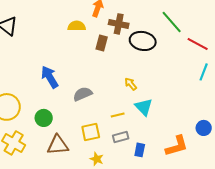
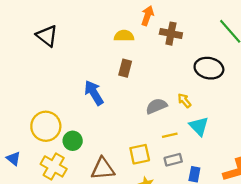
black ellipse: (143, 41) -> (209, 68), moved
brown rectangle: (102, 43) -> (125, 68), moved
gray semicircle: (83, 94) -> (156, 106), moved
green circle: (44, 118) -> (73, 141), moved

